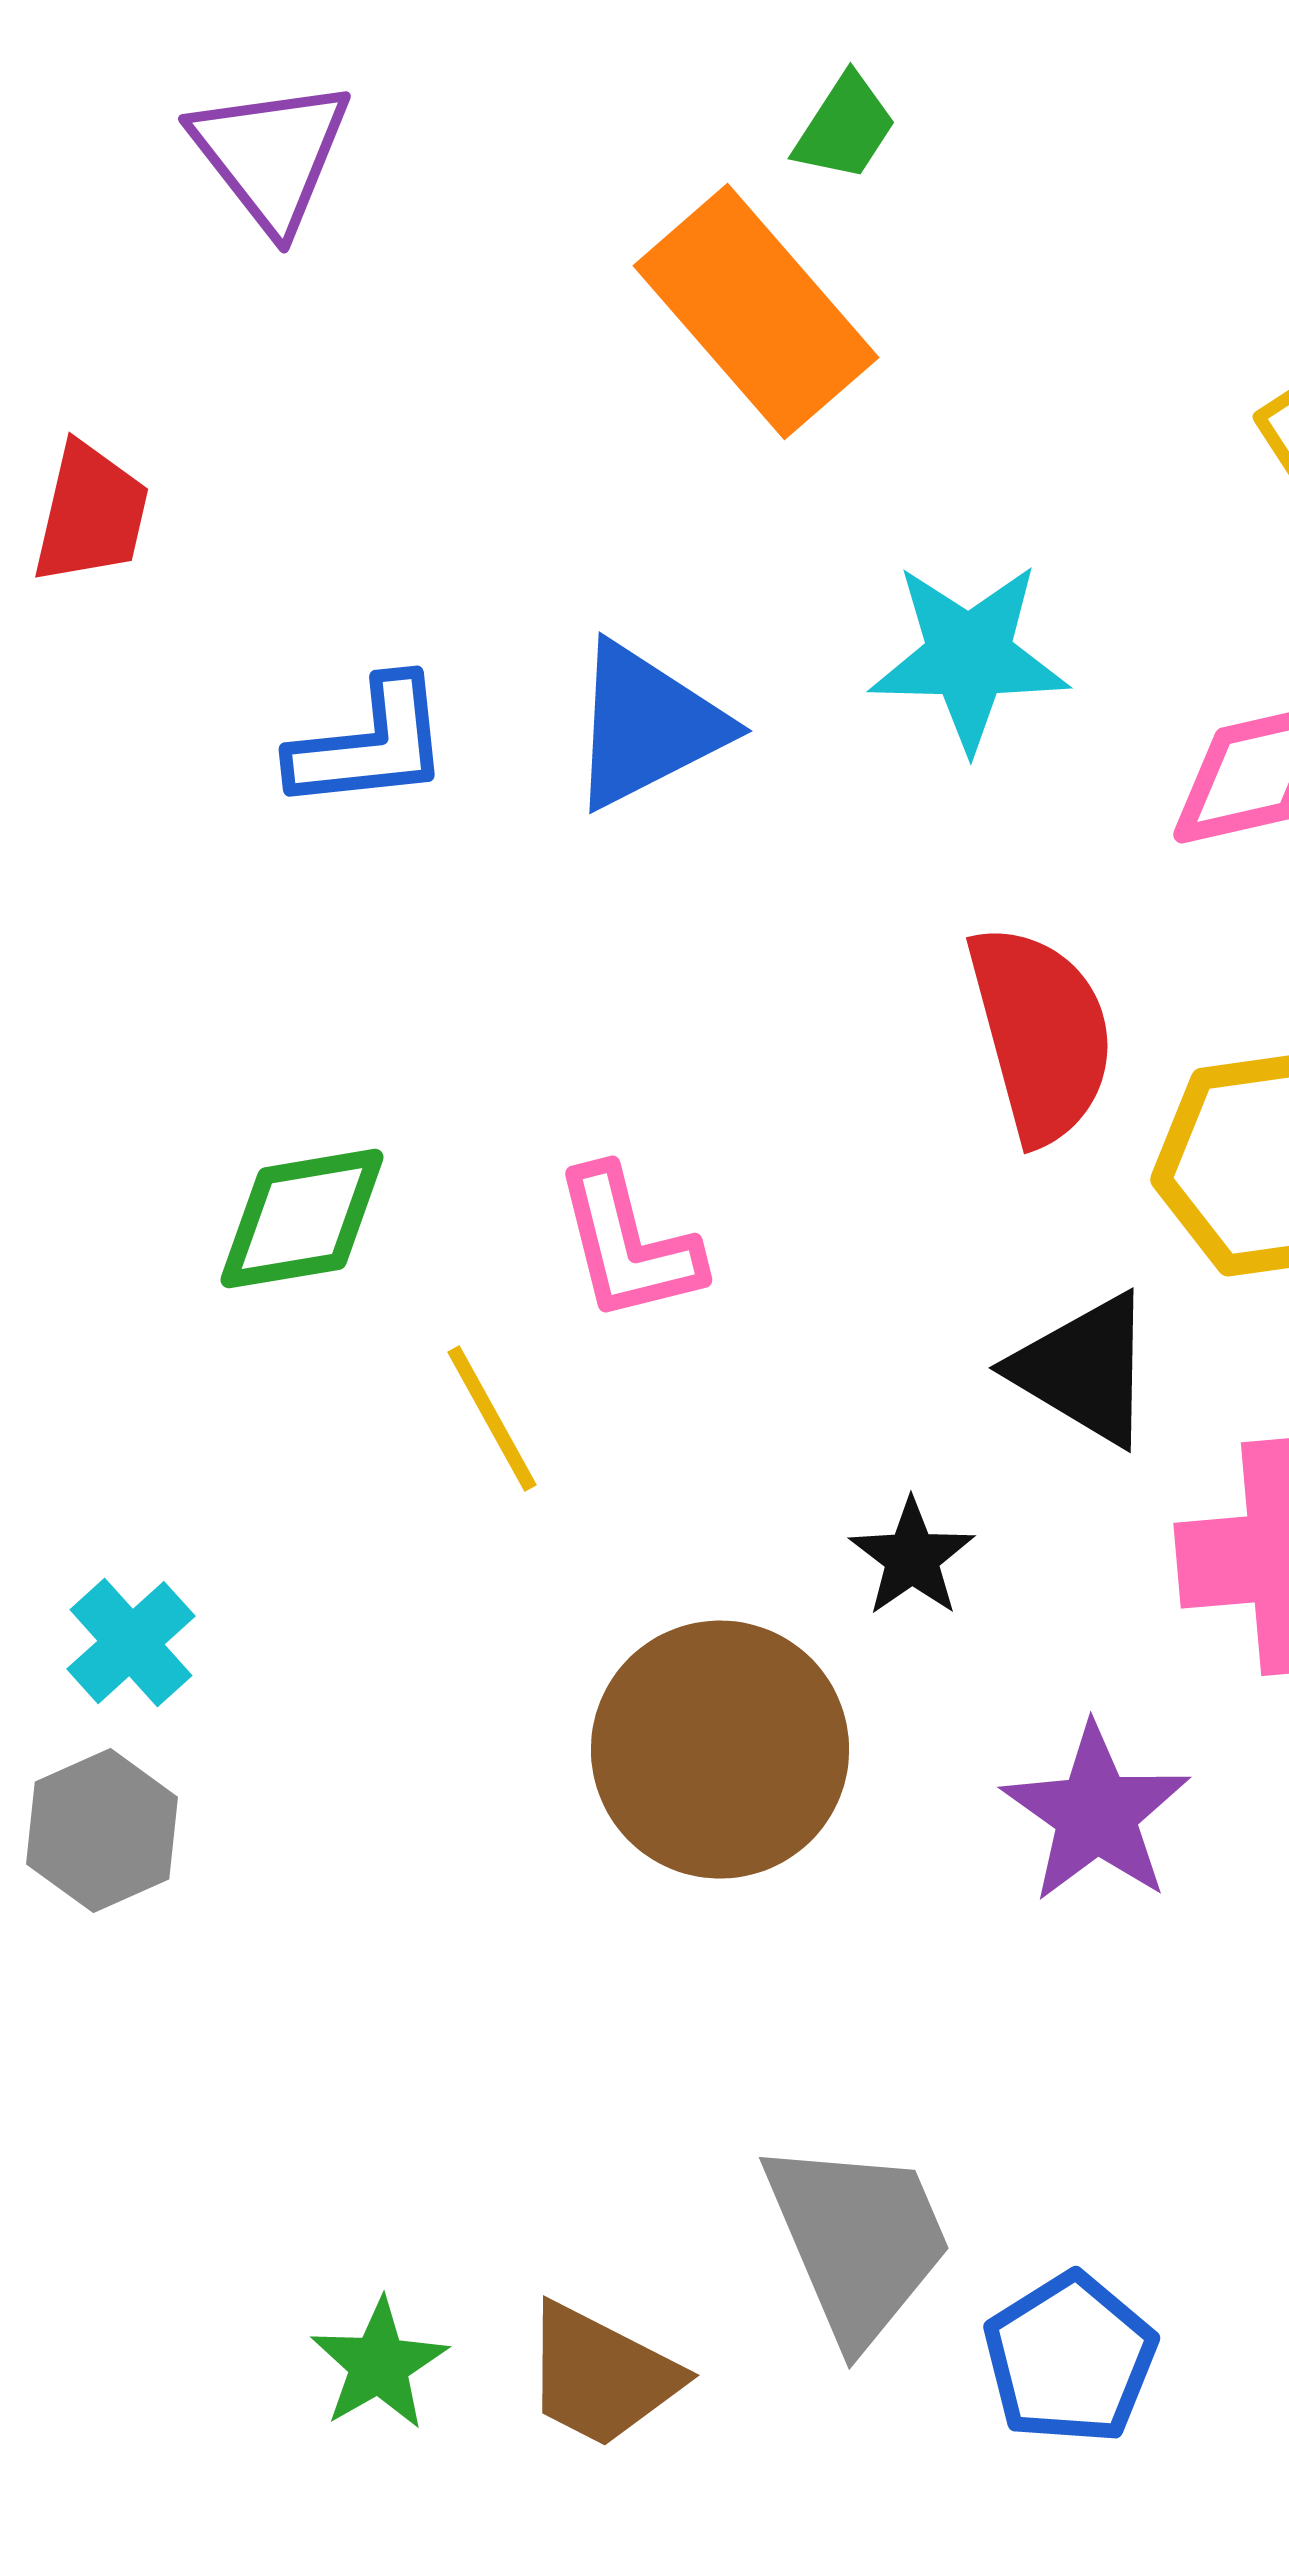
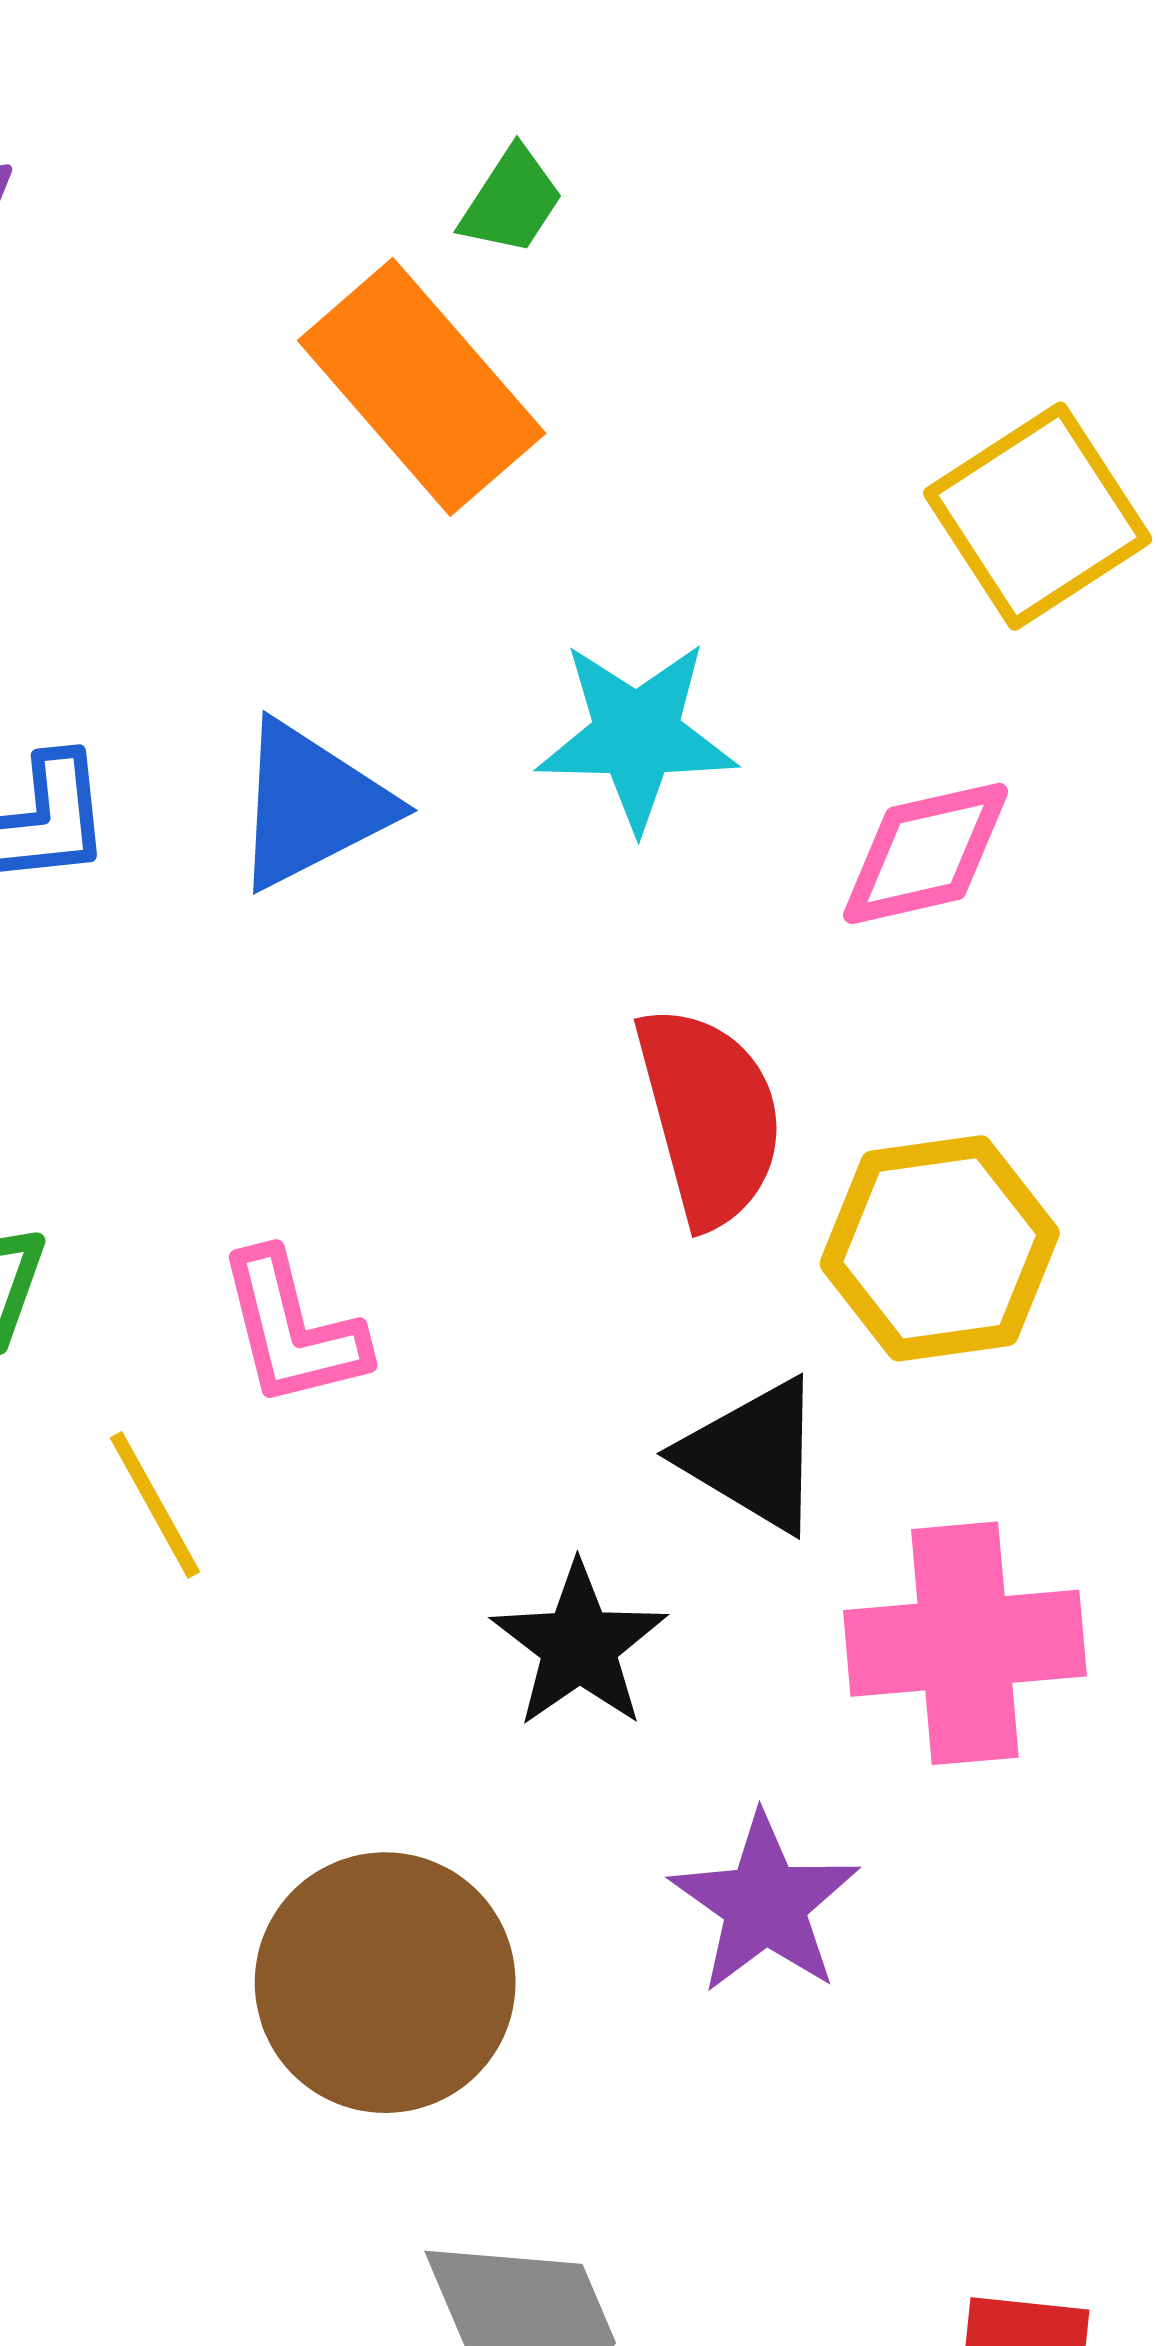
black star: (912, 1558) -> (579, 1645), size x1.4
brown circle: (720, 1750) -> (385, 1983), moved

